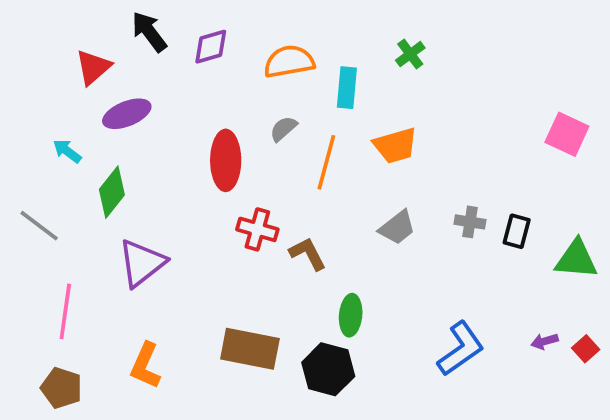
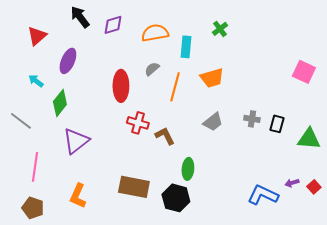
red triangle: (93, 67) -> (37, 36), moved
purple ellipse: (127, 114) -> (68, 61), turned -45
blue L-shape: (461, 349) -> (263, 195), moved, turned -120

